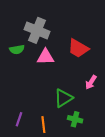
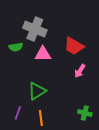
pink arrow: (91, 82) -> (80, 71), moved
green triangle: (63, 98) -> (37, 91), moved
green cross: (75, 119) -> (85, 113), moved

